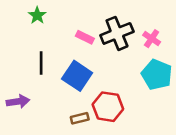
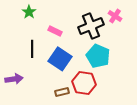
pink rectangle: (85, 37) -> (55, 31), moved
pink cross: (152, 39) -> (115, 16), moved
cyan pentagon: (157, 75) -> (98, 56), moved

